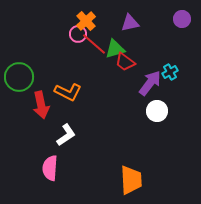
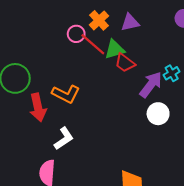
orange cross: (86, 21) -> (99, 20), moved

